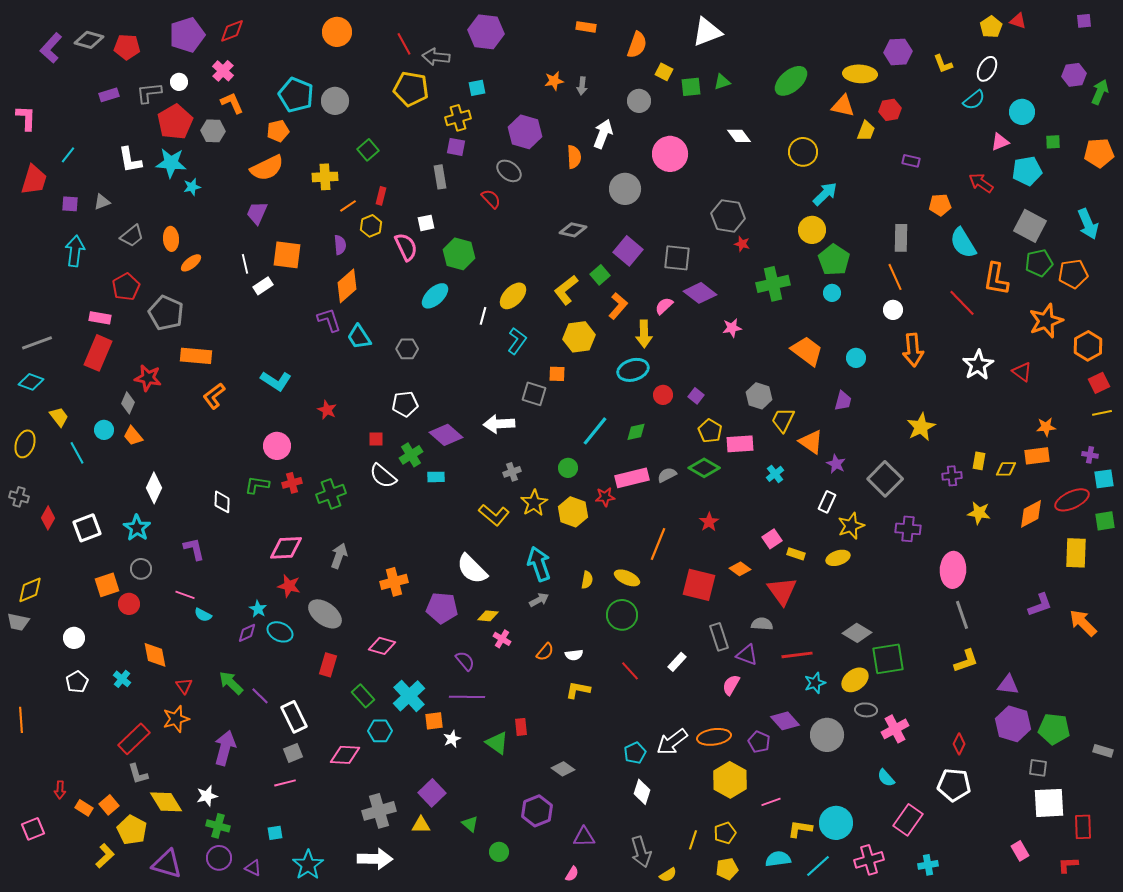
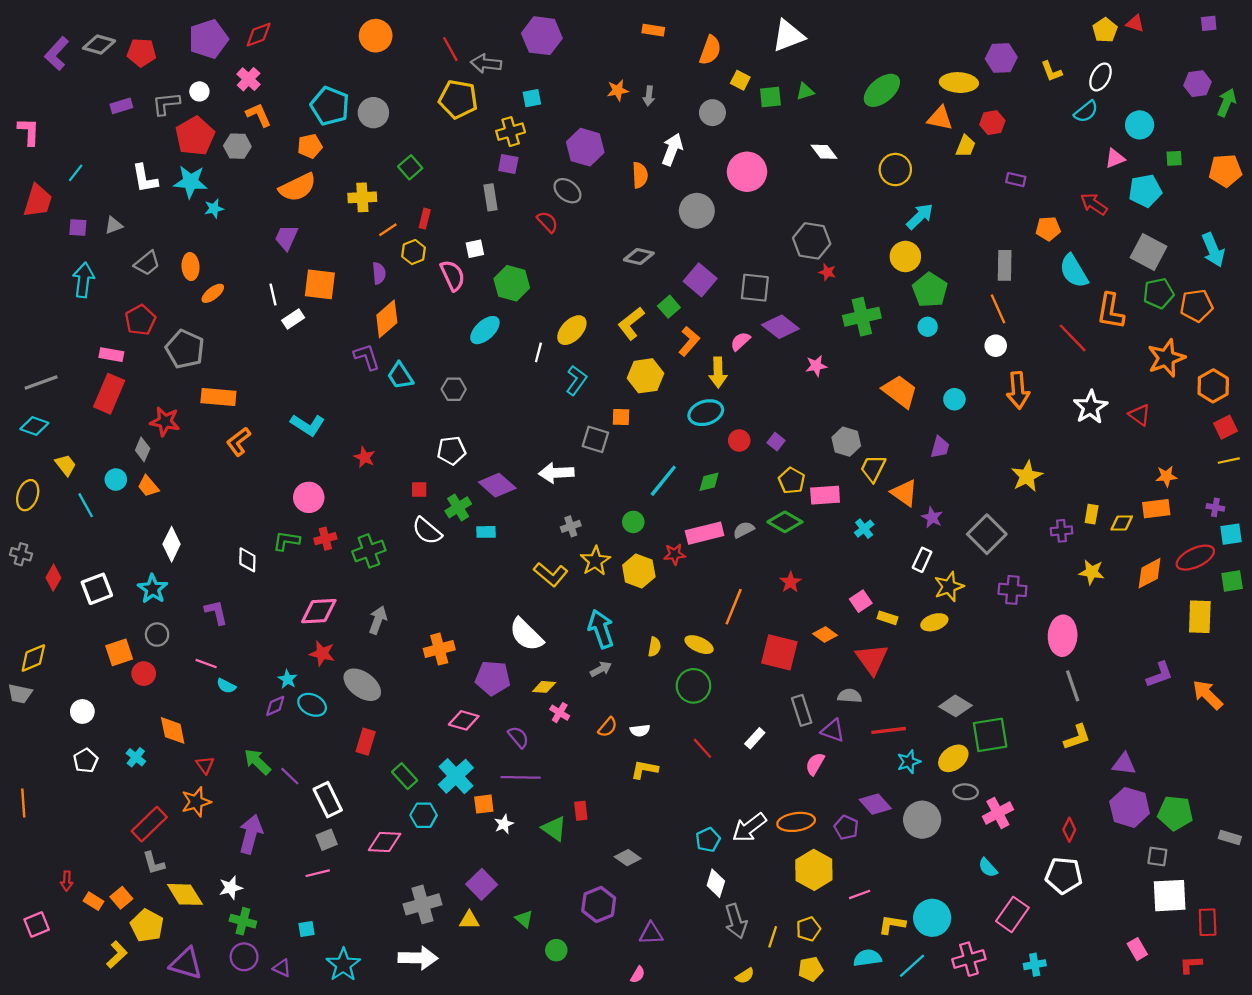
pink diamond: (382, 646) -> (464, 720), moved
gray arrow: (641, 852) -> (736, 921), moved

